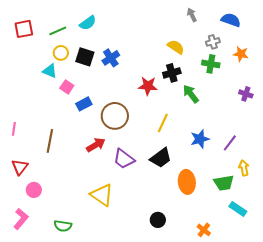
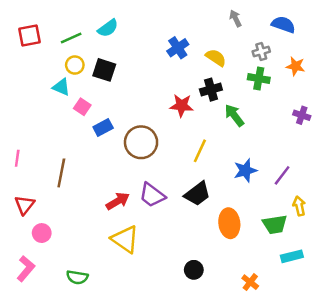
blue cross: (111, 58) -> (178, 48), moved
red arrow: (96, 145) -> (118, 201), moved
cyan rectangle: (238, 209) -> (292, 256), turned -48

